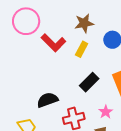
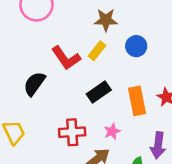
red L-shape: (53, 43) -> (66, 58), moved
black semicircle: (47, 100) -> (34, 84), moved, turned -45

